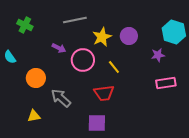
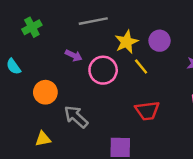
green cross: (25, 25) -> (32, 27), turned 35
yellow line: (114, 67) -> (141, 66), moved
red trapezoid: (104, 93) -> (147, 111), moved

